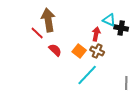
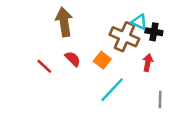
red line: (37, 33) -> (44, 66), moved
red arrow: (96, 34) -> (148, 63), moved
brown cross: (97, 51) -> (124, 37), moved, size x1.6

